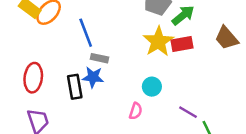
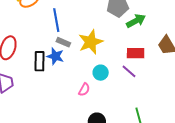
yellow star: (158, 41) -> (91, 42), moved
red rectangle: (182, 44) -> (136, 53), moved
purple line: (188, 112) -> (129, 71), moved

